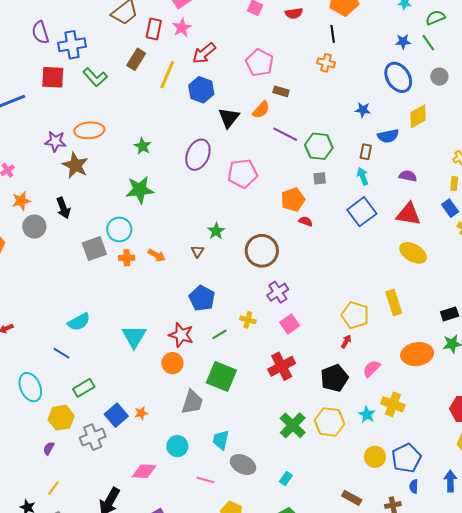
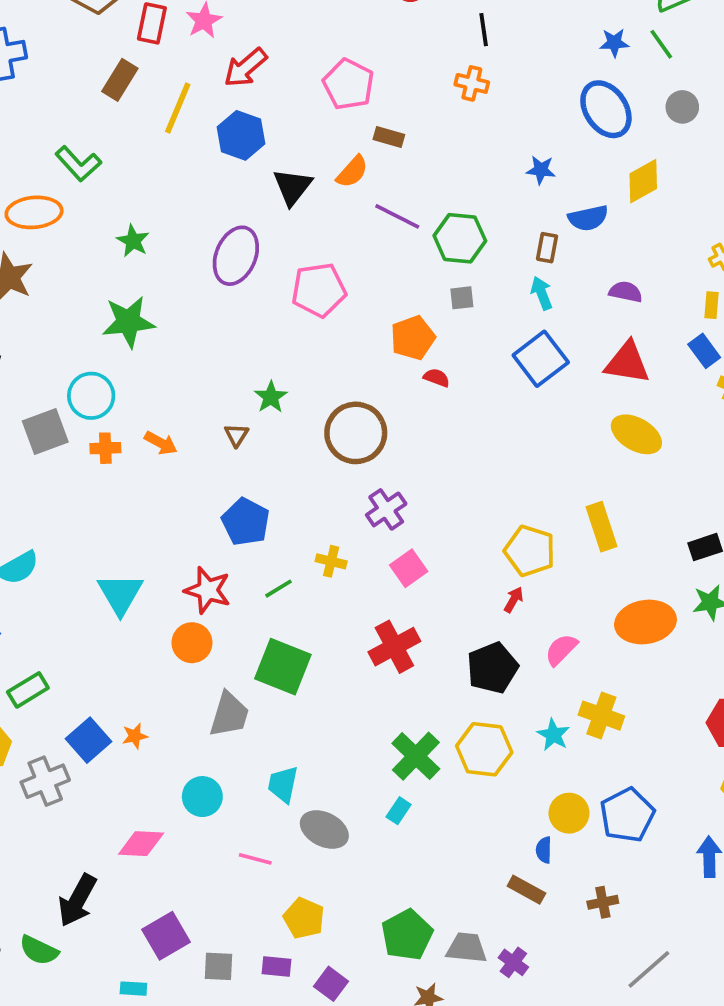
green L-shape: (95, 77) -> (78, 164), moved
cyan rectangle: (286, 479) -> (399, 811), moved
blue semicircle: (414, 486) -> (544, 850), moved

